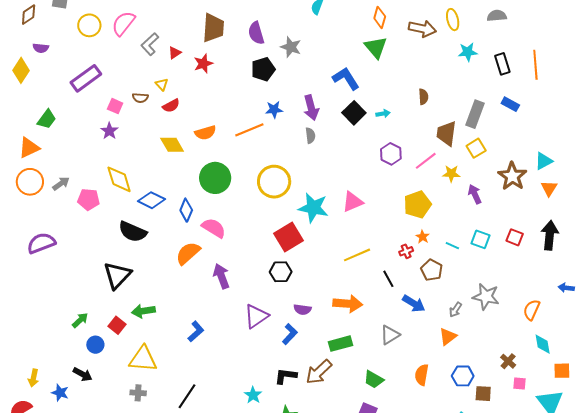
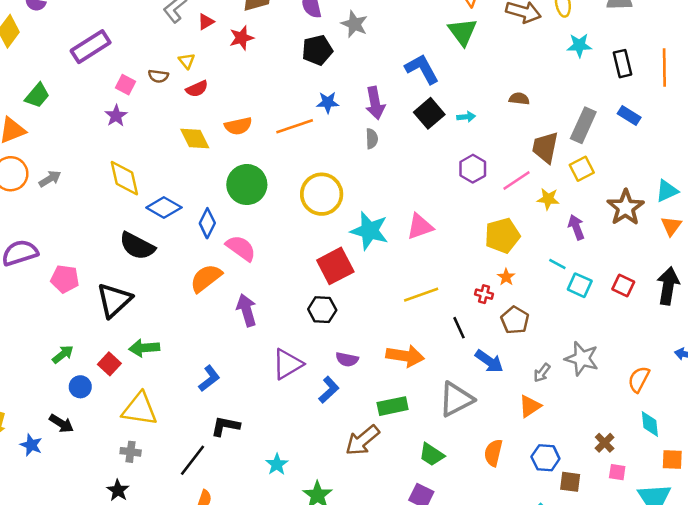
brown semicircle: (423, 97) -> (519, 99), turned -84
pink pentagon: (88, 199) -> (65, 279), moved
cyan line: (452, 246) -> (557, 264), moved
red cross: (406, 251) -> (484, 294), turned 32
gray triangle: (390, 335) -> (456, 399), size x1.4
black L-shape: (286, 376) -> (225, 426), moved

